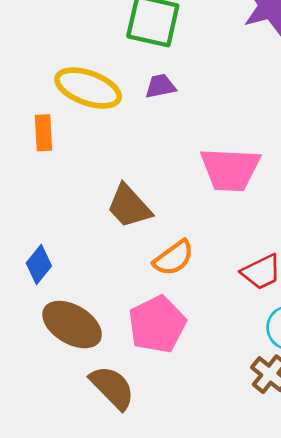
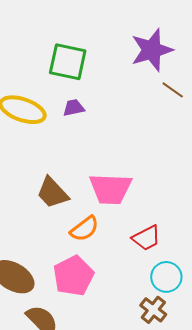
pink trapezoid: (230, 169) -> (110, 189), moved

